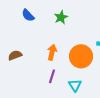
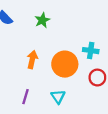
purple line: (52, 76) -> (25, 97), moved

